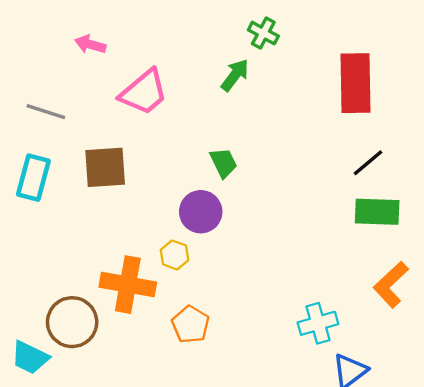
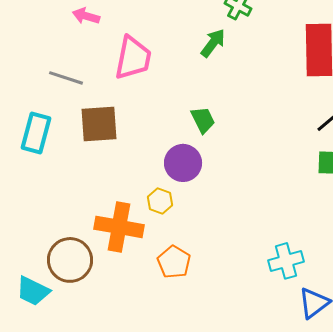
pink trapezoid: (144, 92) -> (133, 58), turned -39
gray line: (46, 112) -> (66, 78), moved

